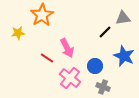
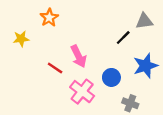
orange star: (42, 15) -> (49, 18), size x0.7
blue star: (124, 56) -> (145, 66), turned 30
gray cross: (103, 87) -> (130, 103), moved

